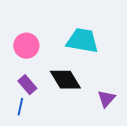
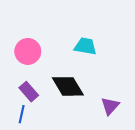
cyan trapezoid: (82, 41) -> (85, 46), size x0.7

